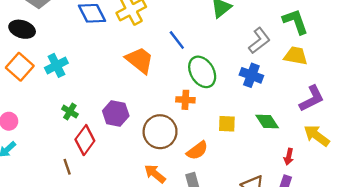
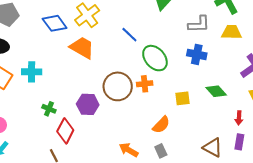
gray L-shape: (259, 41) -> (199, 24), turned 45
orange trapezoid: (140, 60) -> (82, 48), moved
cyan cross: (56, 65) -> (32, 72), turned 36
brown circle: (160, 132) -> (118, 86), moved

